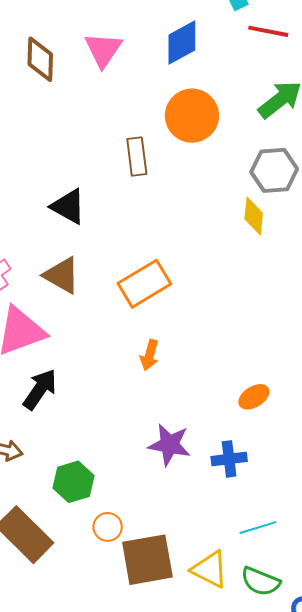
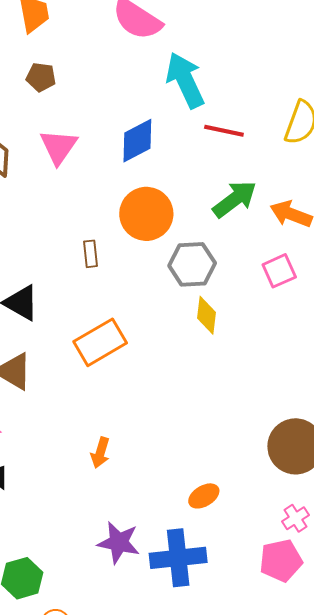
brown rectangle: (137, 156) -> (91, 254), size x0.7
gray hexagon: (274, 170) -> (192, 264), moved
orange rectangle: (144, 284) -> (100, 342), moved
blue cross: (229, 459) -> (178, 558), size x1.6

